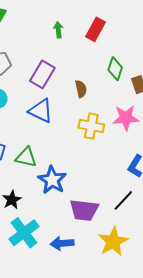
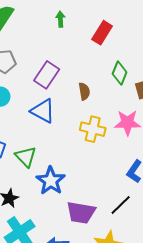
green arrow: (58, 30) -> (60, 19), moved
green triangle: (26, 157) -> (26, 157), turned 30

